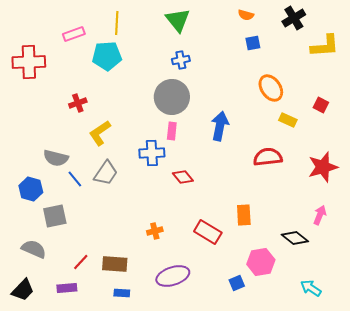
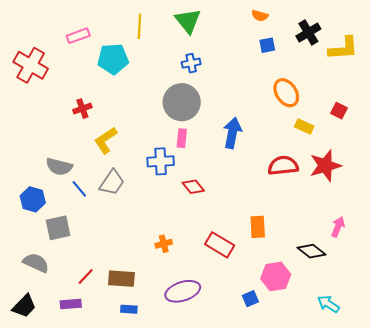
black cross: (294, 18) -> (308, 33), moved
yellow line: (117, 23) -> (139, 26), moved
red cross: (29, 62) -> (31, 65), turned 32
red star: (323, 167) -> (325, 166), moved

